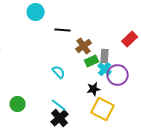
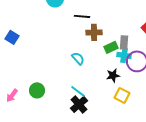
brown cross: (84, 46) -> (94, 32), moved, turned 35
cyan cross: (105, 69) -> (124, 55), turned -32
yellow square: (103, 109) -> (122, 95), size x0.7

